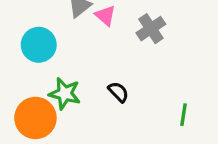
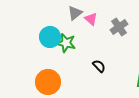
green star: (65, 94) -> (66, 43), moved

